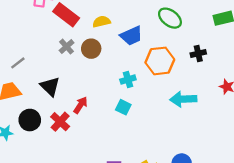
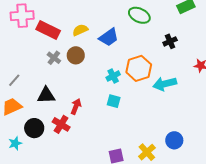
orange hexagon: (160, 61) -> (139, 68), moved
black triangle: (50, 86) -> (46, 95), turned -36

